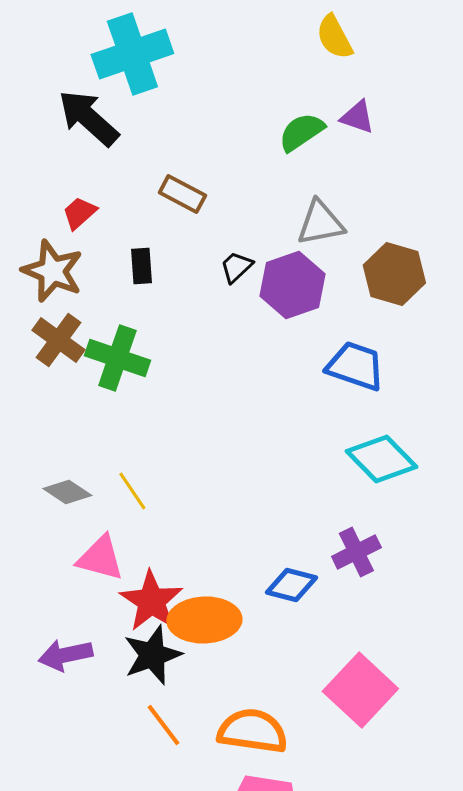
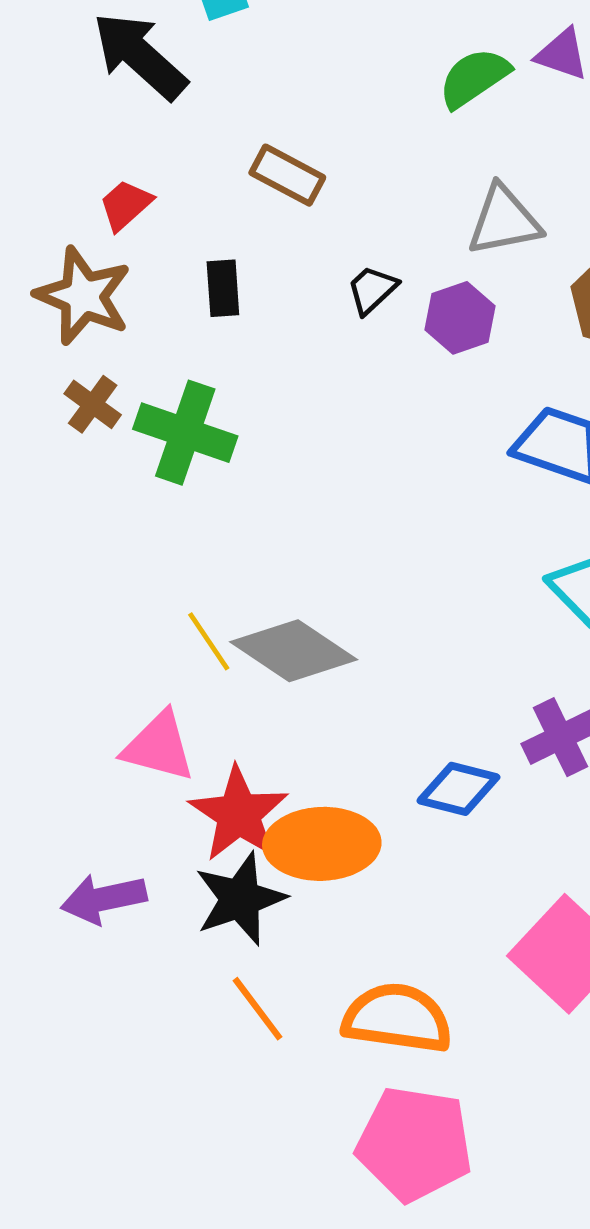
purple hexagon: (292, 285) -> (460, 318), size x0.7
brown cross: (58, 340) -> (93, 404), size x0.7
gray diamond: (67, 492) -> (294, 651), moved, size x1.6

